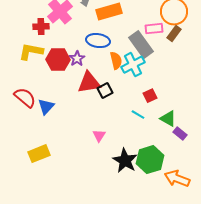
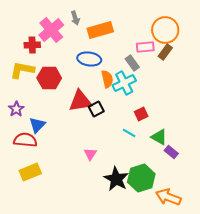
gray rectangle: (141, 45) -> (132, 63), size x0.6
purple star: (77, 59) -> (16, 109), moved
red semicircle: (25, 98) -> (25, 140), moved, turned -35

